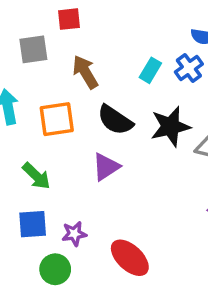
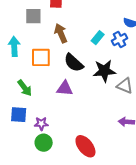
purple triangle: (106, 167) -> (65, 88), turned 30
red ellipse: (130, 258) -> (85, 146), moved
green circle: (55, 269) -> (44, 143), moved

